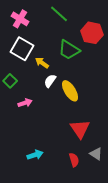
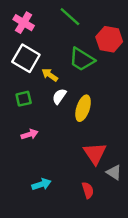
green square: (10, 81) -> (24, 99), moved, turned 32
yellow ellipse: (70, 91) -> (83, 108), turned 50
pink arrow: (25, 103) -> (30, 134), moved
gray triangle: (96, 154) -> (114, 172), moved

